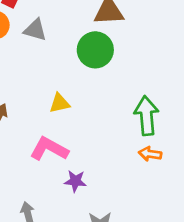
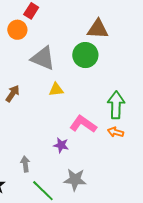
gray triangle: (35, 30) -> (43, 58), moved, size x1.5
pink L-shape: (49, 149) -> (83, 124), moved

